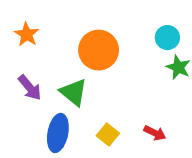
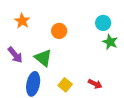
orange star: (27, 34) -> (22, 21), moved
orange circle: (99, 50) -> (59, 31), size x0.6

